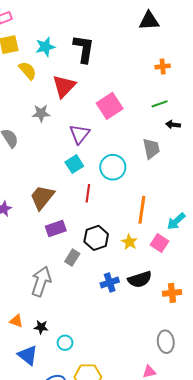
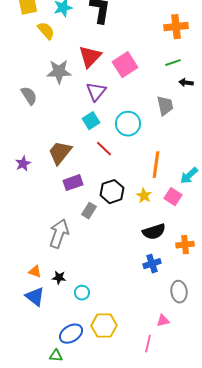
orange cross: (163, 66) -> (176, 27), size x1.6
red triangle: (64, 86) -> (90, 57), moved
gray star: (41, 113) -> (59, 72), size x1.4
red line: (88, 193) -> (104, 149), turned -54
blue cross: (110, 282) -> (152, 264), moved
blue triangle: (28, 355) -> (35, 297), moved

